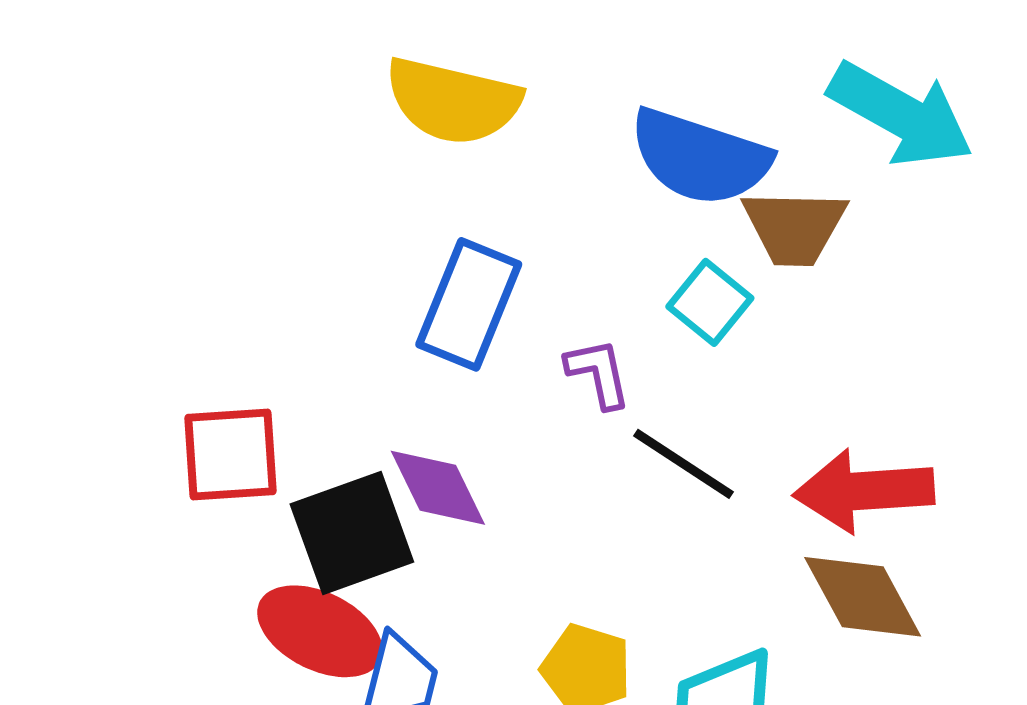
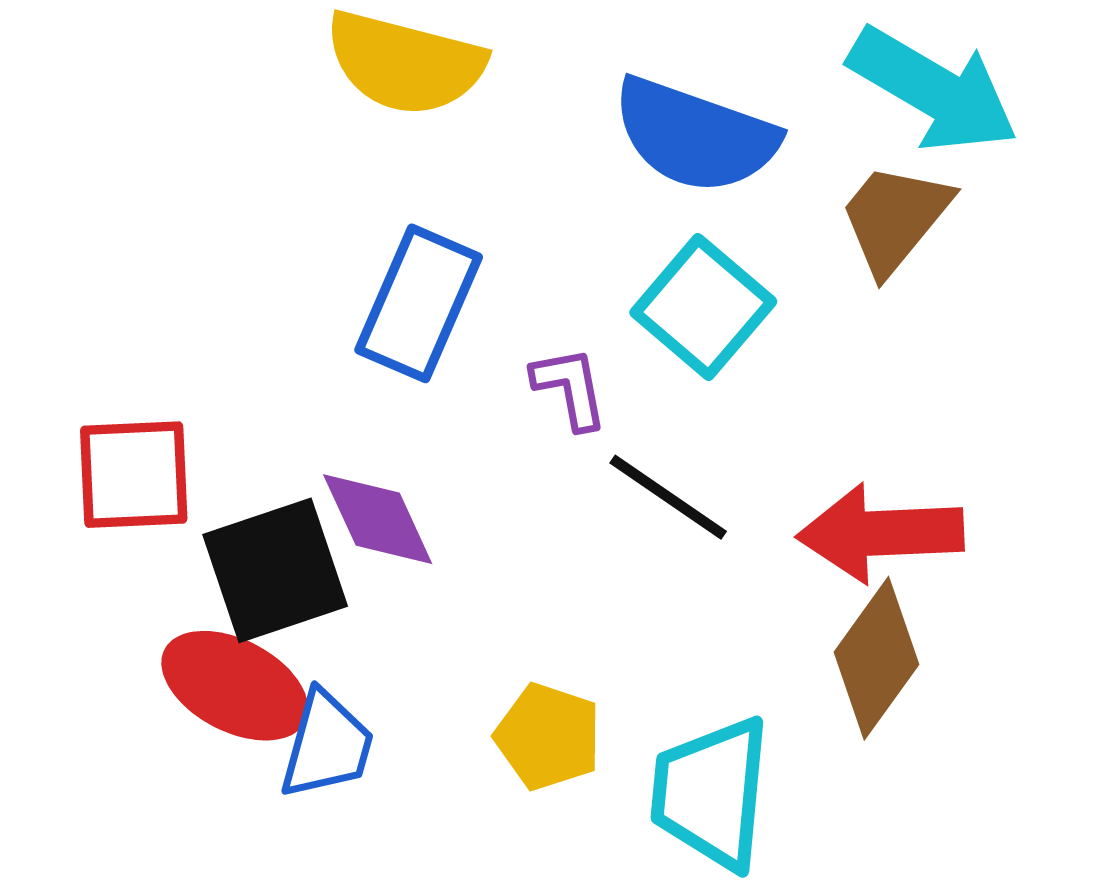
brown trapezoid: (794, 227) -> (895, 218), moved, turned 127
cyan square: (710, 302) -> (703, 307), size x1.4
brown diamond: (863, 597) -> (876, 658), turned 63

